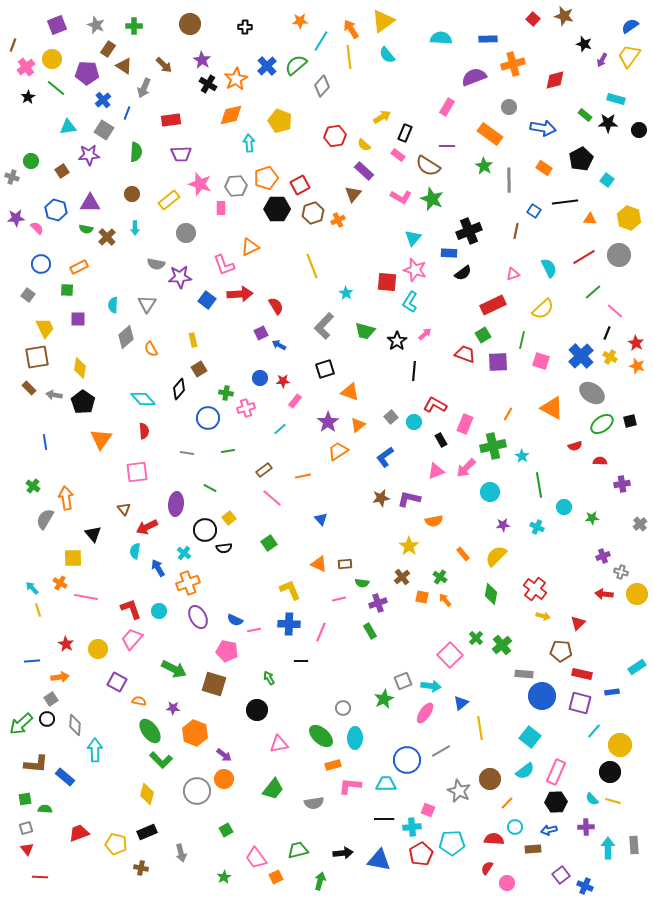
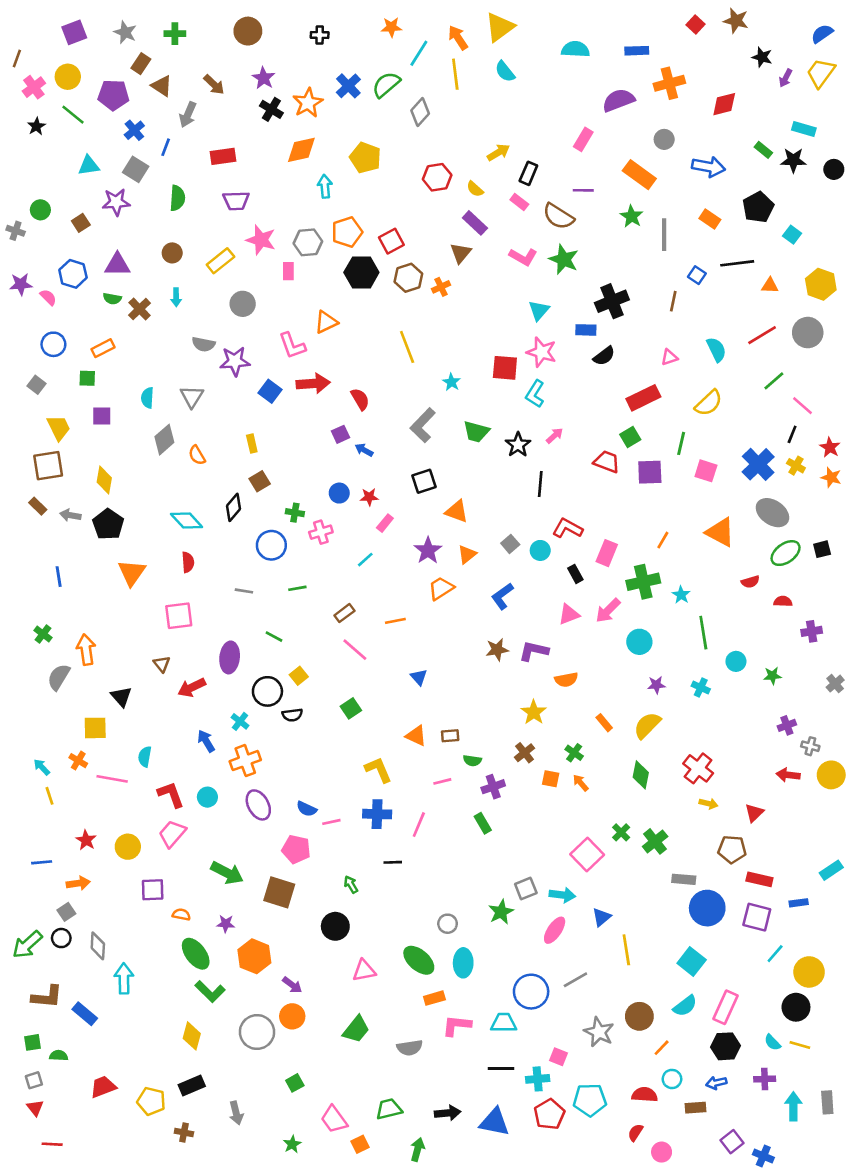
cyan semicircle: (135, 551) -> (145, 757), moved
purple square: (117, 682) -> (153, 890), turned -30

